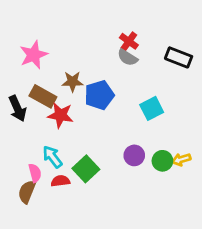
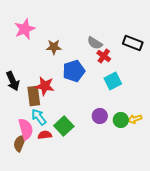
red cross: (129, 41) -> (104, 56), moved
pink star: (34, 55) -> (25, 29), moved
brown star: (72, 82) -> (54, 47), moved
brown rectangle: (43, 96) -> (34, 96), moved, turned 54
pink semicircle: (35, 173) -> (26, 129), size x1.5

